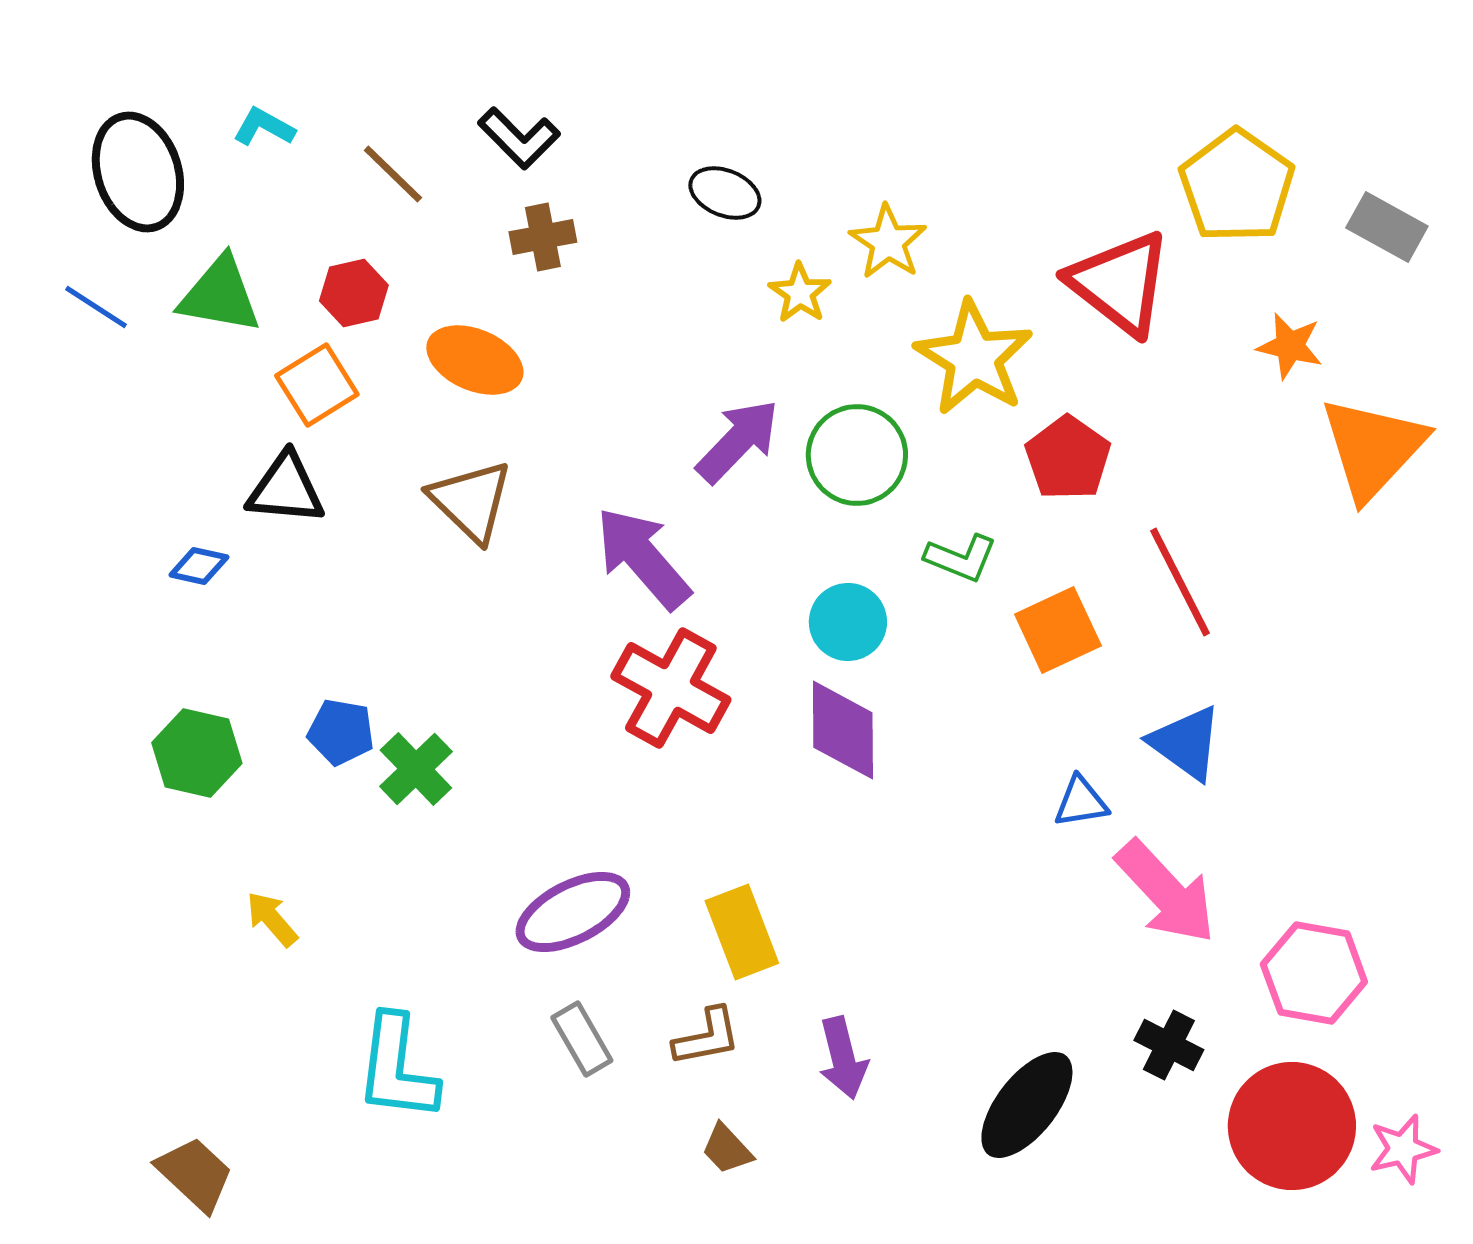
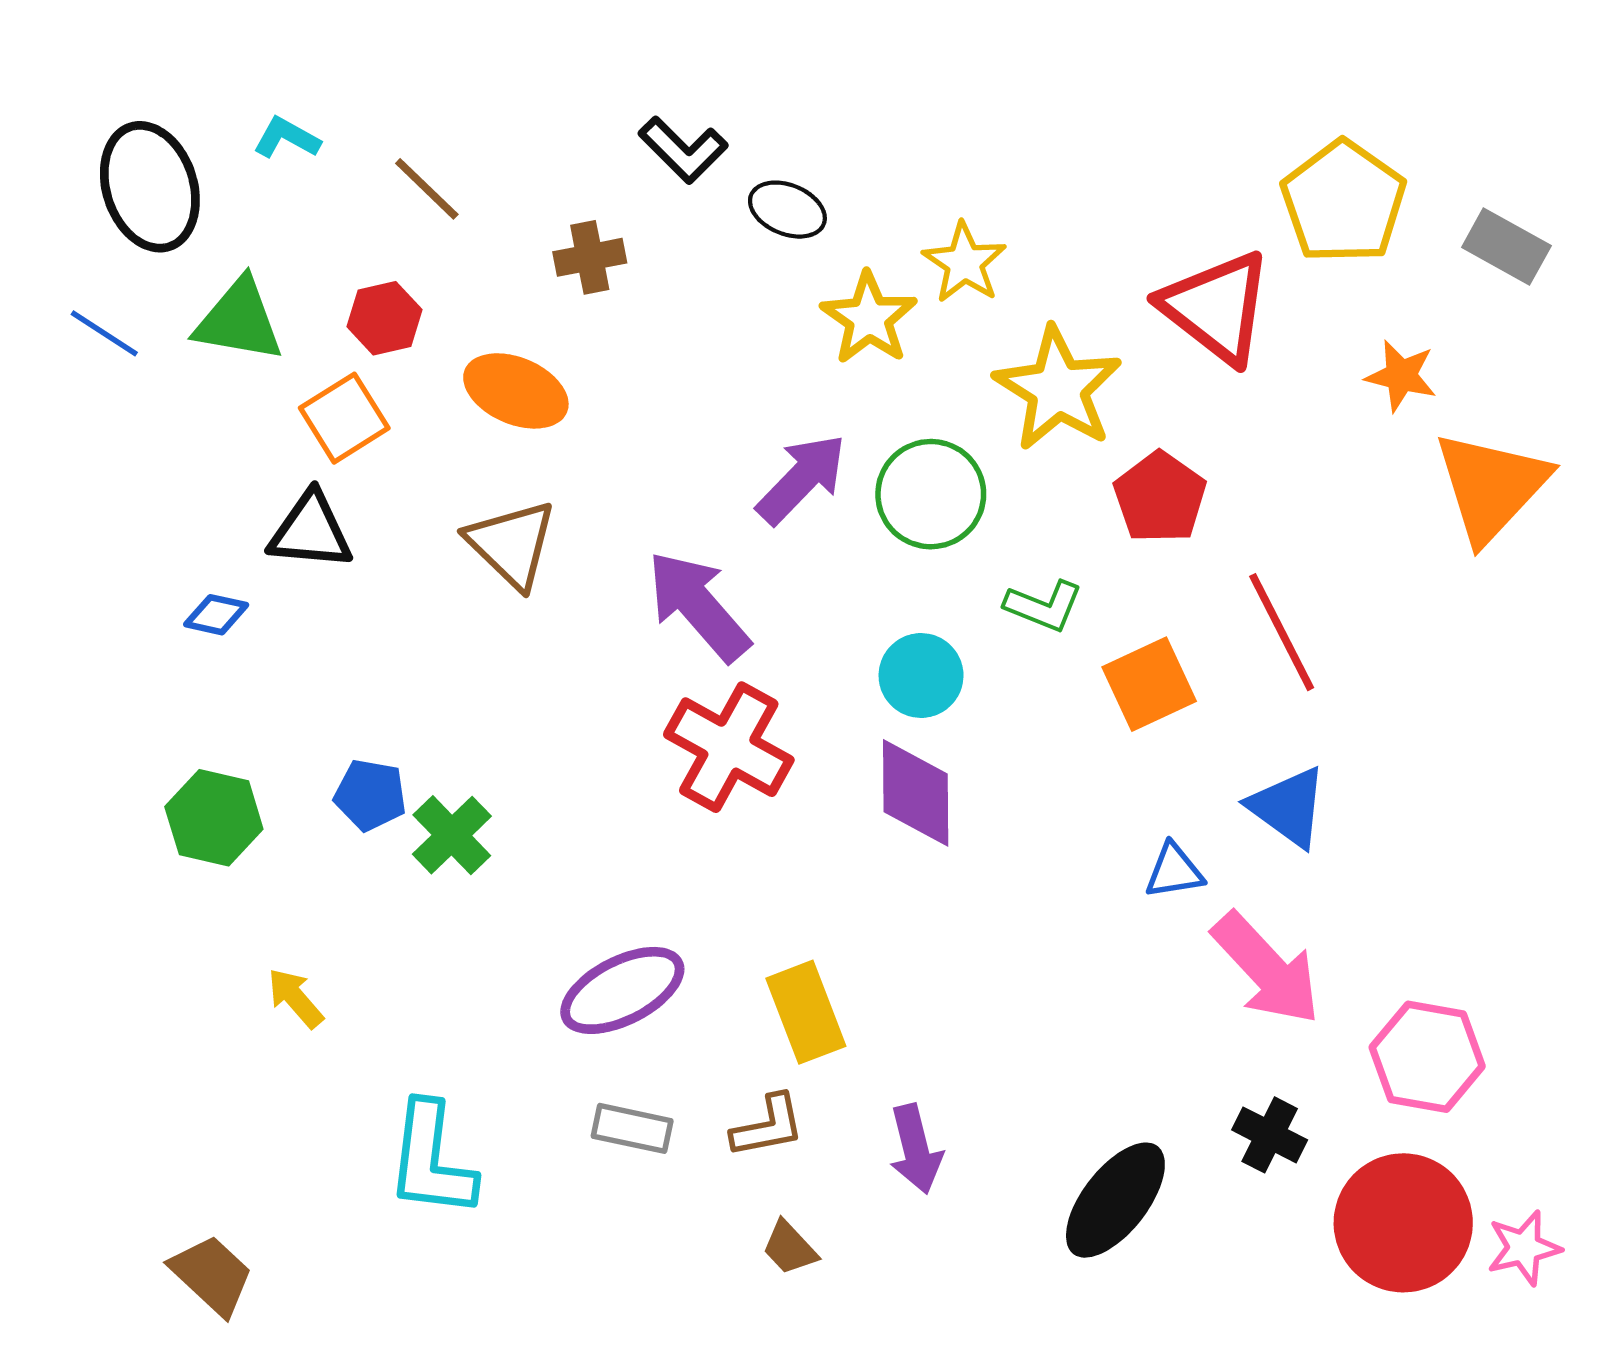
black L-shape: (519, 138) -> (683, 150), moved
yellow star: (800, 293) -> (869, 318), size x1.4
gray rectangle: (582, 1039) -> (632, 1128), turned -48

